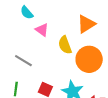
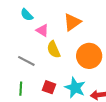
orange triangle: (86, 24) -> (72, 22), moved
yellow semicircle: (65, 45) -> (54, 49), moved

